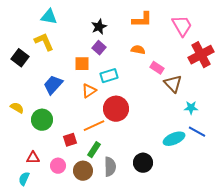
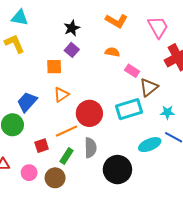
orange L-shape: (142, 20) -> (116, 21), turned 30
cyan rectangle: (109, 76) -> (129, 109), moved, size x1.4
brown triangle: (173, 84) -> (149, 87), turned 36
blue trapezoid: (53, 85) -> (27, 102), moved
black circle: (143, 163) -> (117, 170), size x1.4
gray semicircle: (110, 167) -> (90, 148), moved

